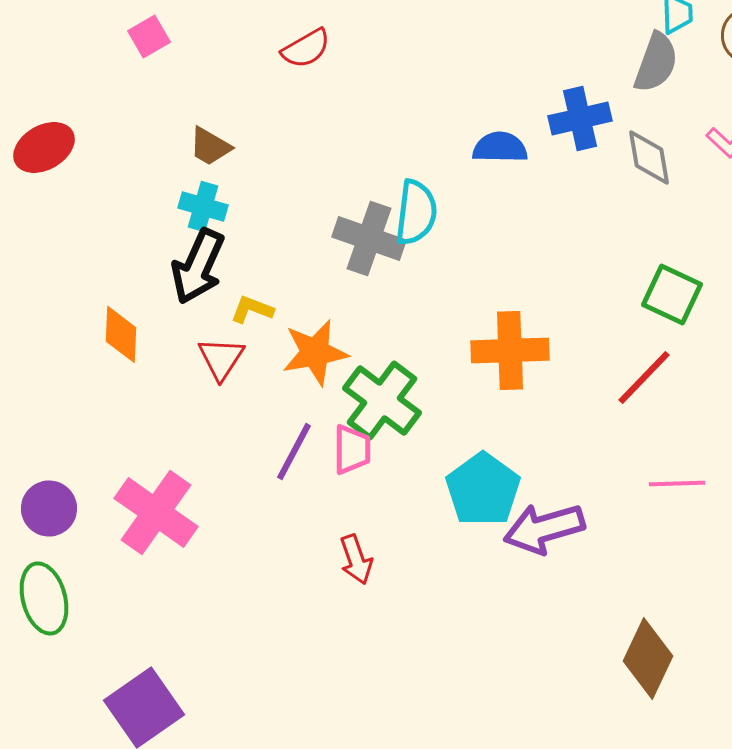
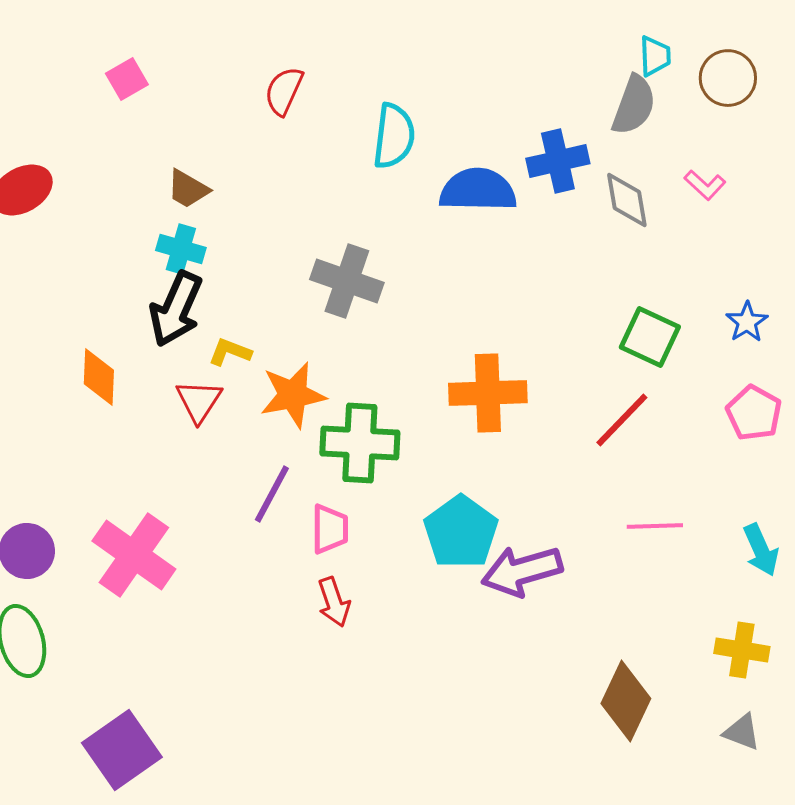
red semicircle: (306, 48) -> (284, 91), turned 144
blue semicircle: (500, 147) -> (478, 190), size x1.4
cyan semicircle: (416, 212) -> (394, 136), moved
green cross: (382, 400) -> (360, 443), turned -34
pink trapezoid: (352, 449) -> (330, 529), moved

